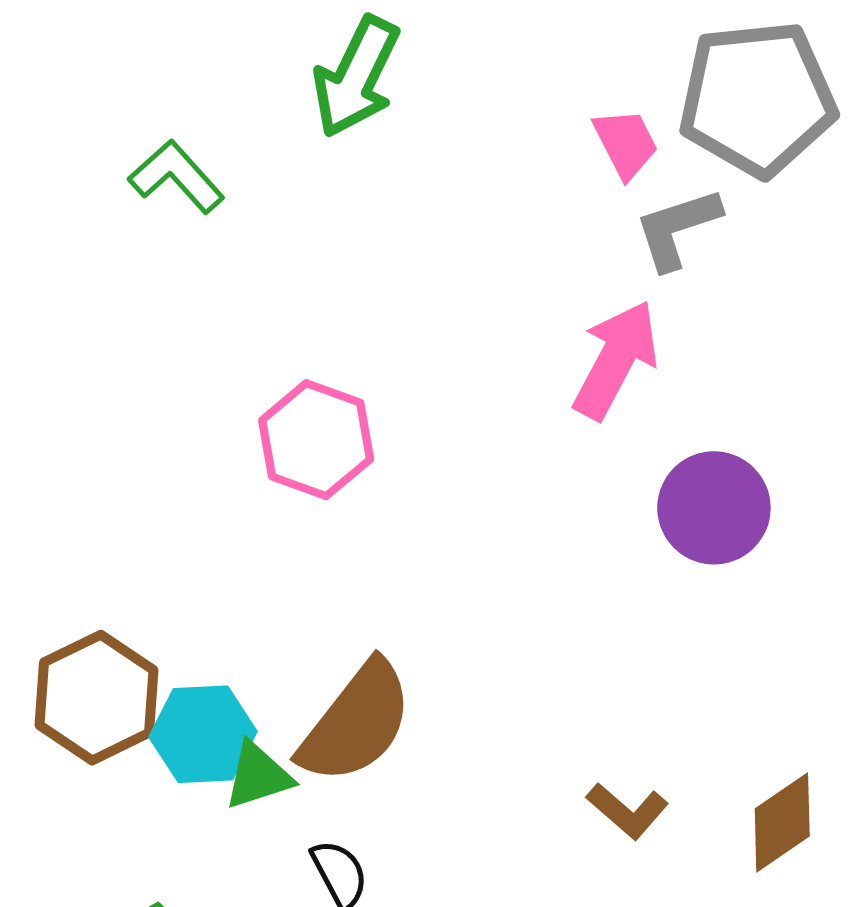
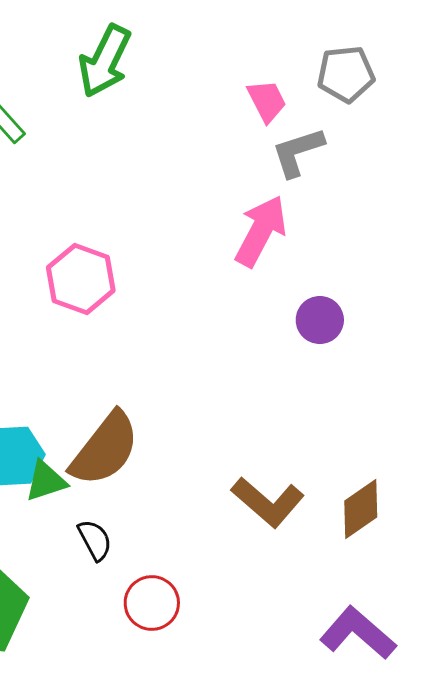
gray pentagon: (757, 98) -> (346, 74), size x0.6
purple circle: (714, 508) -> (320, 320), size x0.7
brown L-shape: (627, 811) -> (268, 502), size x1.5

